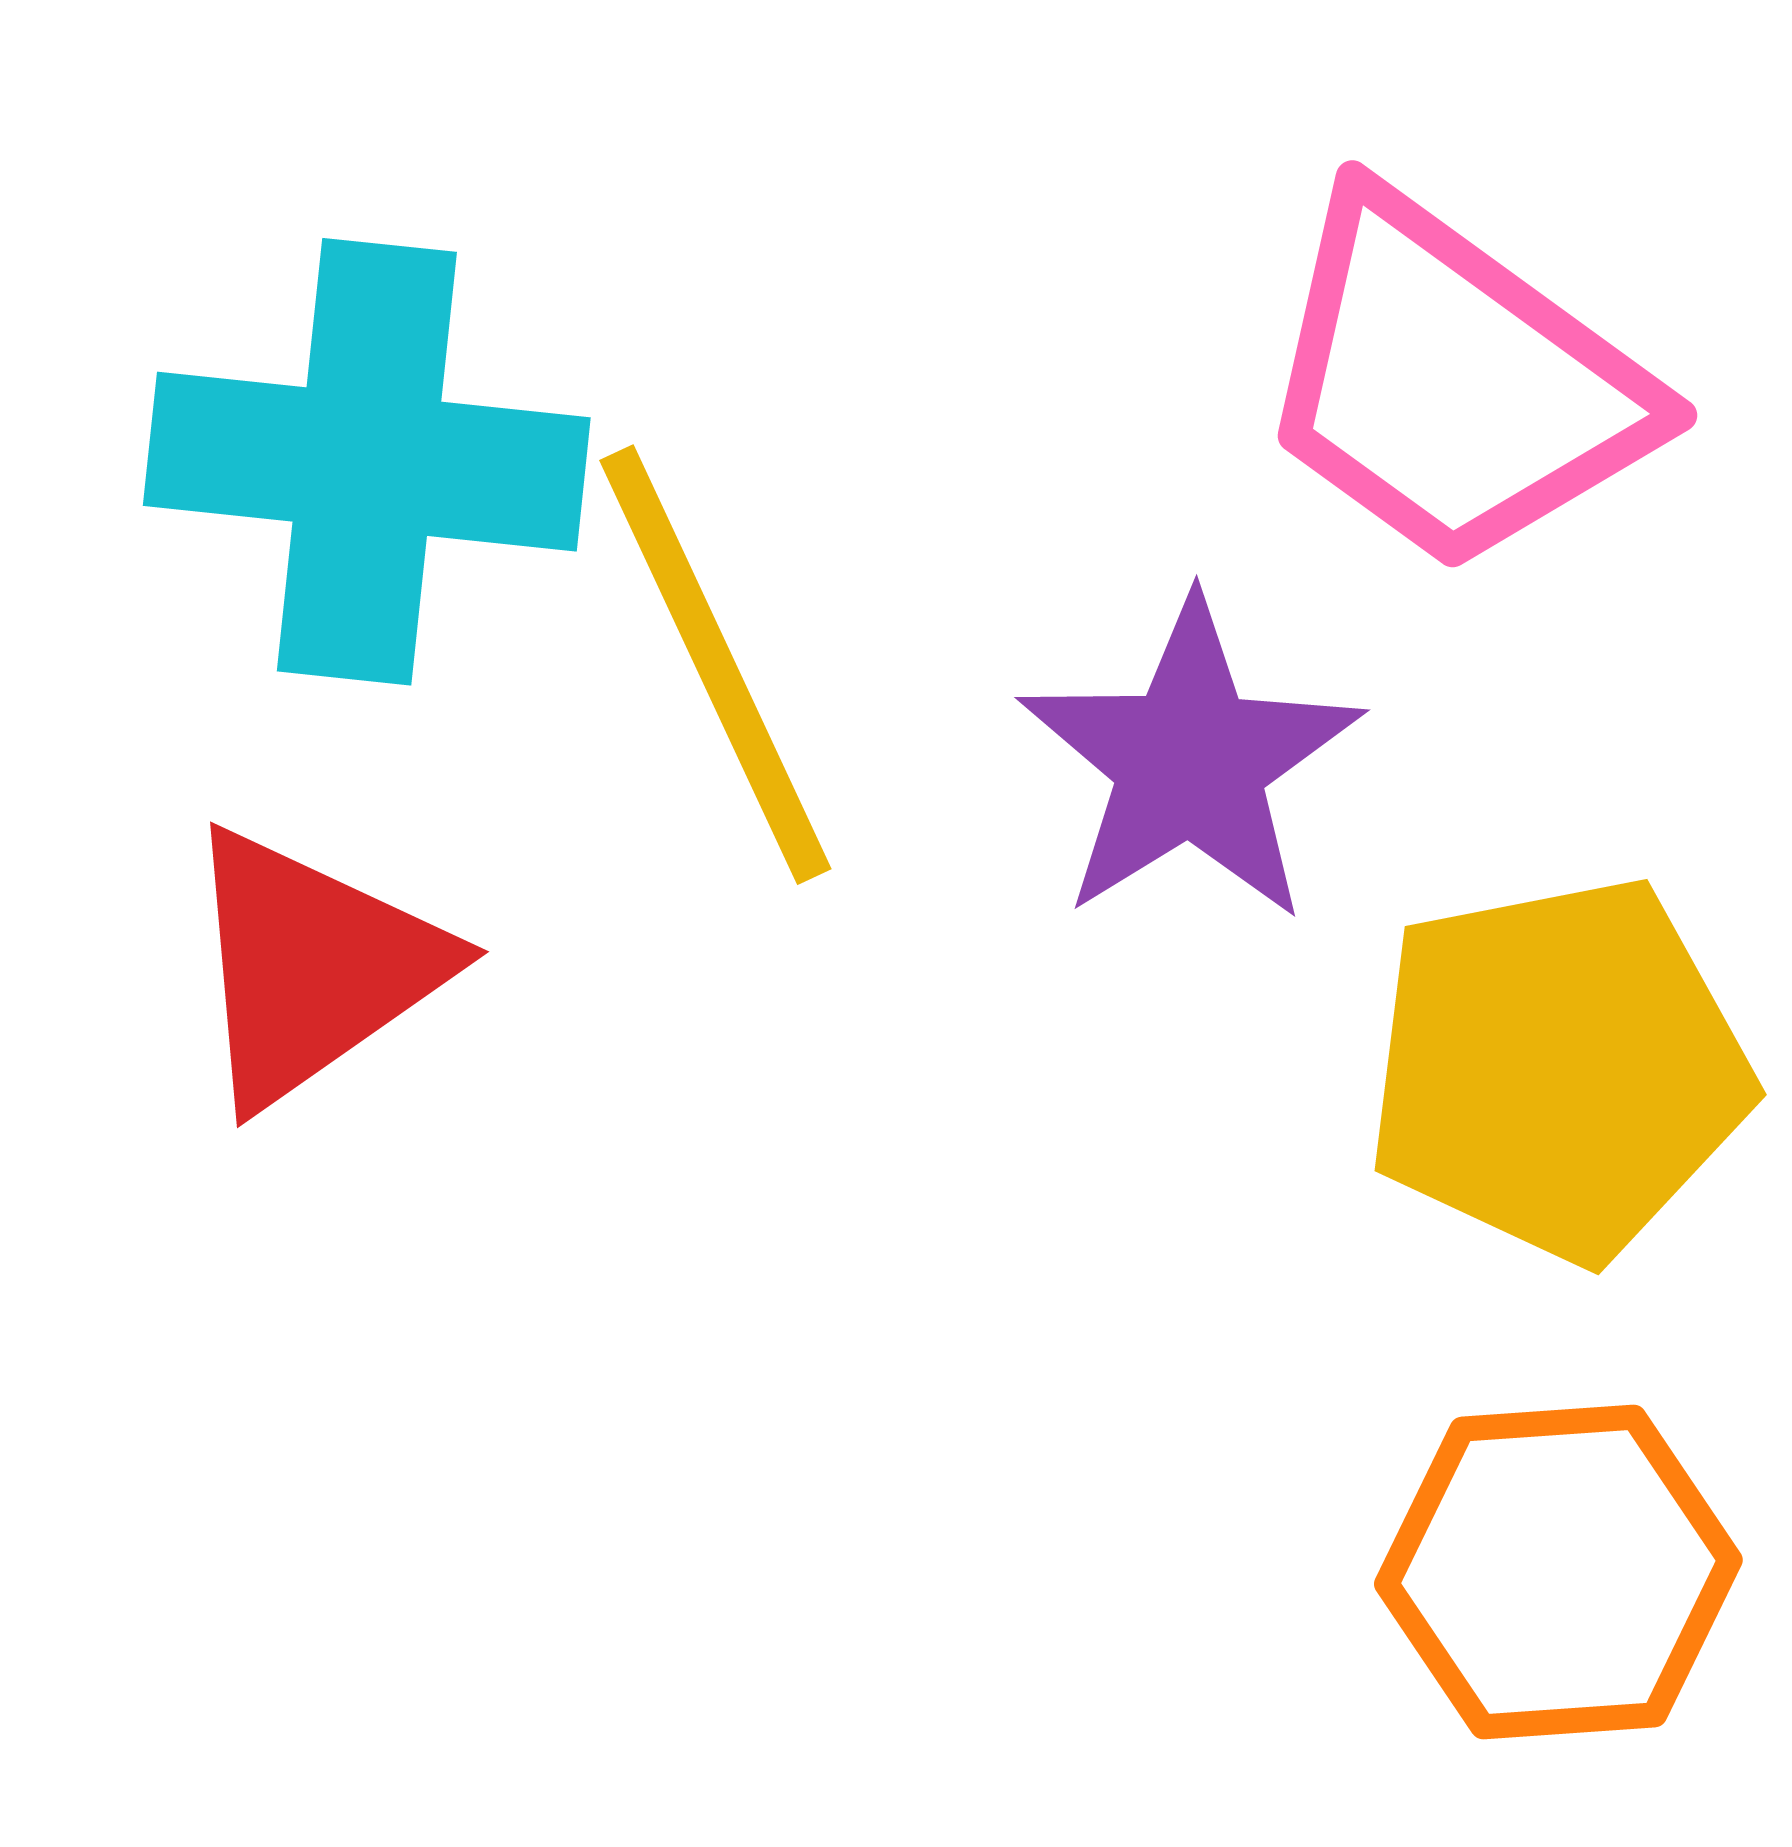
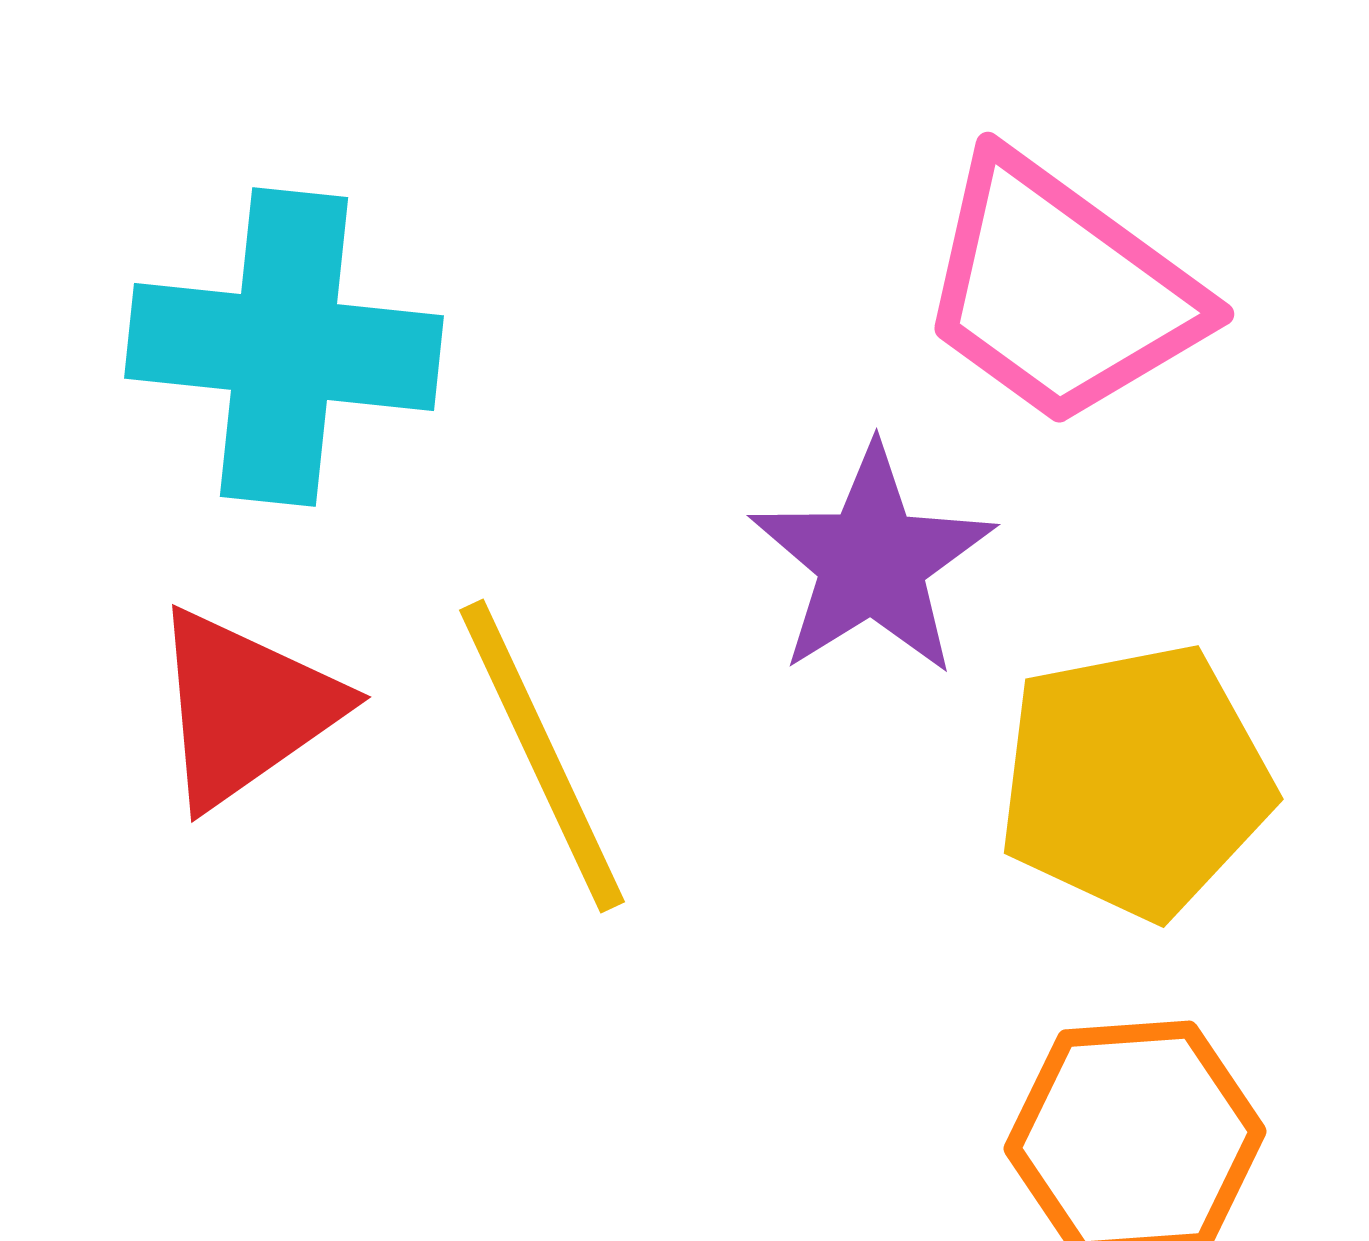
yellow line: (715, 665) -> (542, 756), moved

